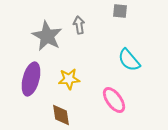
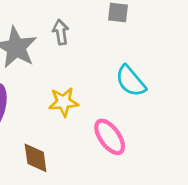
yellow star: (69, 79) -> (64, 102), moved

